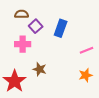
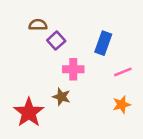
blue rectangle: (61, 28) -> (103, 43), moved
pink cross: (23, 44) -> (73, 69), moved

